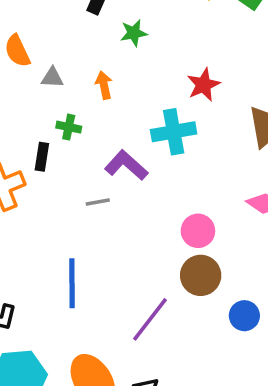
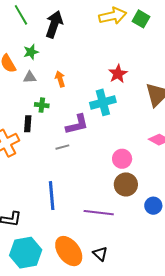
green star: (134, 33) -> (31, 52), moved
purple L-shape: (126, 165) -> (77, 124), turned 130
purple line: (150, 319) -> (99, 213), turned 64

